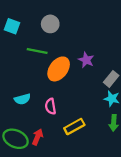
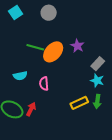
cyan square: (12, 26) -> (16, 12), turned 32
green line: (37, 51) -> (35, 47), moved
yellow rectangle: (74, 126) -> (79, 103), moved

